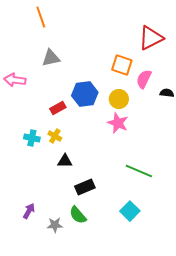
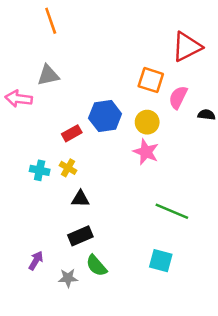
gray triangle: (51, 58) -> (48, 75), moved
black rectangle: (85, 187) -> (80, 236), moved
cyan square: (130, 211) -> (161, 261), turned -30

